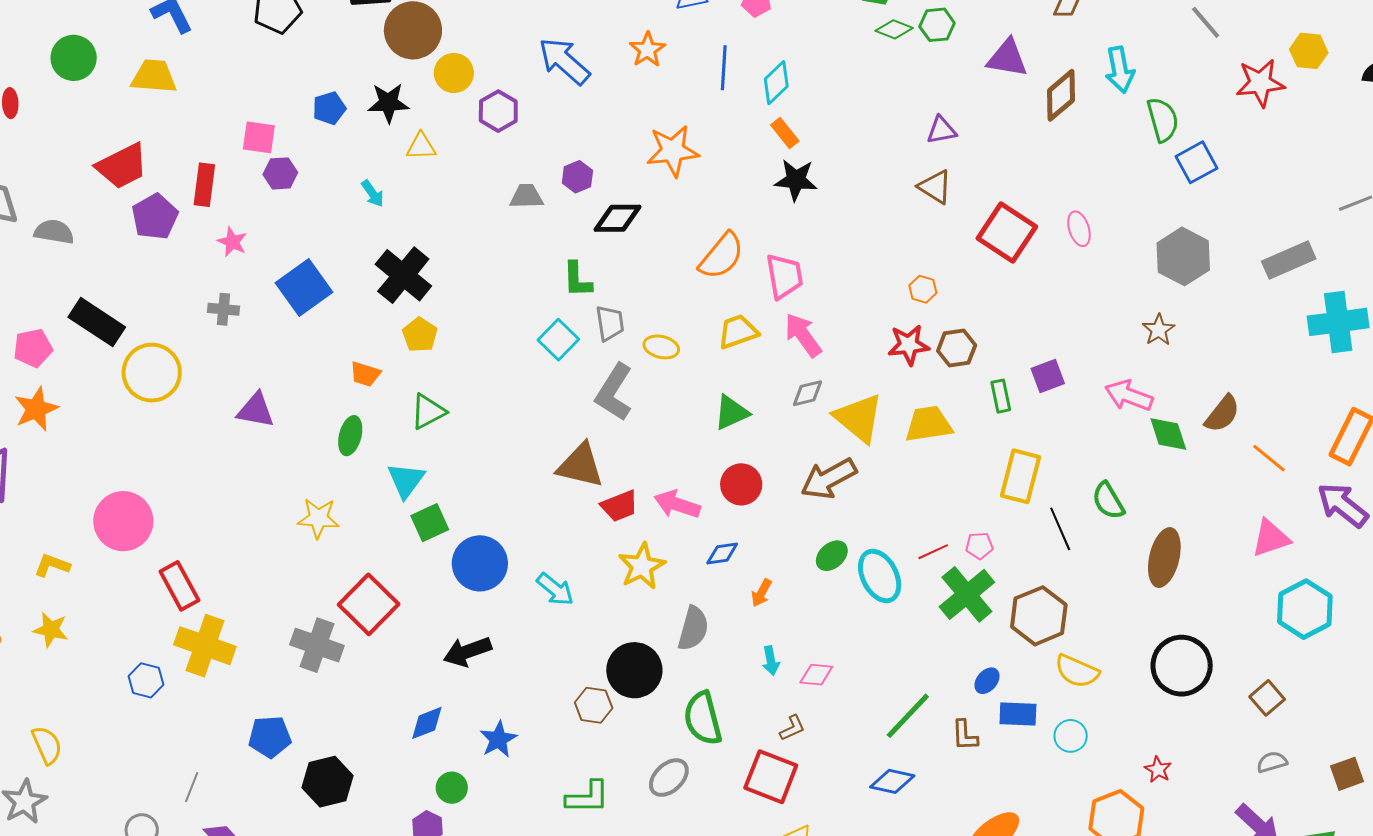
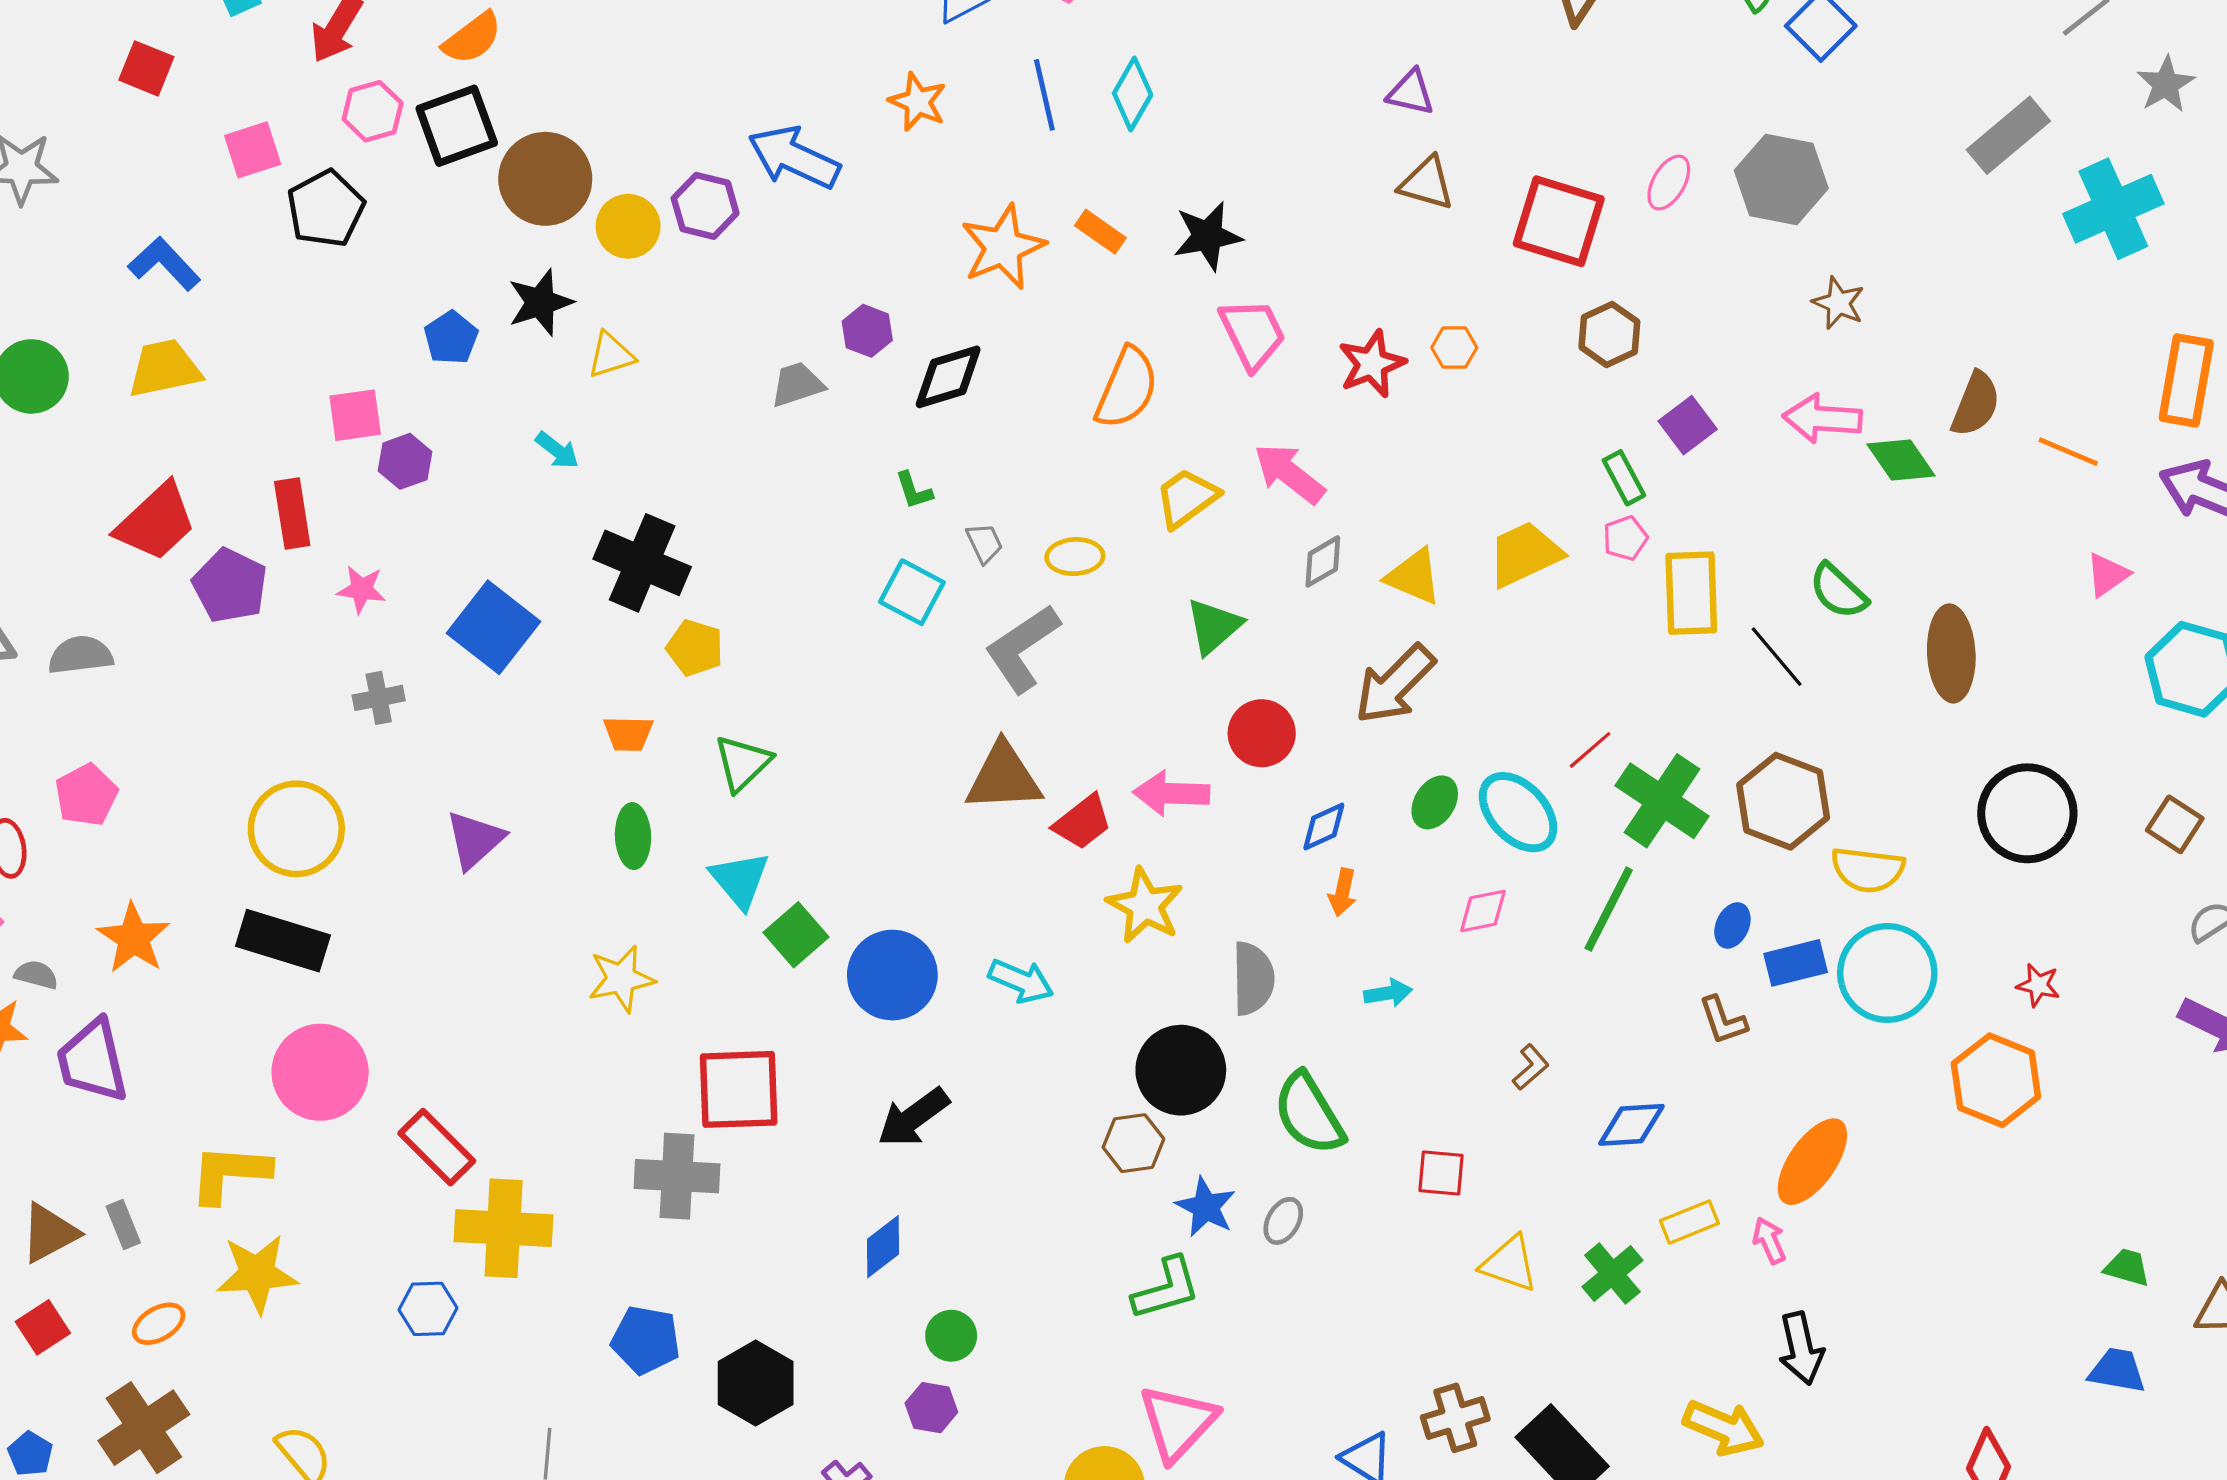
purple hexagon: (498, 111) -> (705, 206), moved
purple triangle: (942, 130) -> (1411, 93), turned 40
orange rectangle: (785, 133) -> (1100, 232), moved
pink ellipse: (1079, 229) -> (1669, 183), turned 64
gray hexagon: (1183, 256) -> (1781, 179), moved
pink trapezoid: (784, 276) -> (1252, 334), moved
green L-shape: (577, 280) -> (914, 490), size x0.7
black rectangle: (97, 322) -> (283, 941), moved
gray trapezoid: (610, 323) -> (984, 543), size x0.7
red star: (909, 345) -> (1372, 364), moved
pink pentagon: (33, 348) -> (86, 795), moved
brown hexagon: (957, 348) -> (1609, 334), moved
gray L-shape: (614, 392) -> (1022, 648), turned 40
purple triangle: (256, 410) -> (475, 840), turned -36
yellow triangle: (859, 418) -> (1414, 577), size x0.7
pink triangle: (1271, 538) -> (2107, 575), size x0.7
pink pentagon: (979, 546) -> (1625, 538), moved
blue diamond: (722, 554) -> (1324, 826), moved
yellow L-shape: (52, 565) -> (230, 1173), size x1.5
red square: (369, 604) -> (739, 1089), turned -30
yellow star: (51, 630) -> (257, 1274), size x1.4
cyan arrow: (771, 661) -> (1388, 993), turned -72
pink diamond: (816, 675) -> (1483, 911), moved
green line: (908, 716) -> (1609, 909), moved
brown L-shape: (792, 728) -> (1531, 1067), moved
cyan circle: (1071, 736) -> (1887, 973), size x1.8
blue pentagon: (270, 737) -> (646, 1340), turned 30
blue star: (498, 739) -> (1206, 1207), moved
red square: (771, 777) -> (1441, 1173), size x0.6
gray ellipse: (669, 778) -> (1283, 1221), size x0.7

